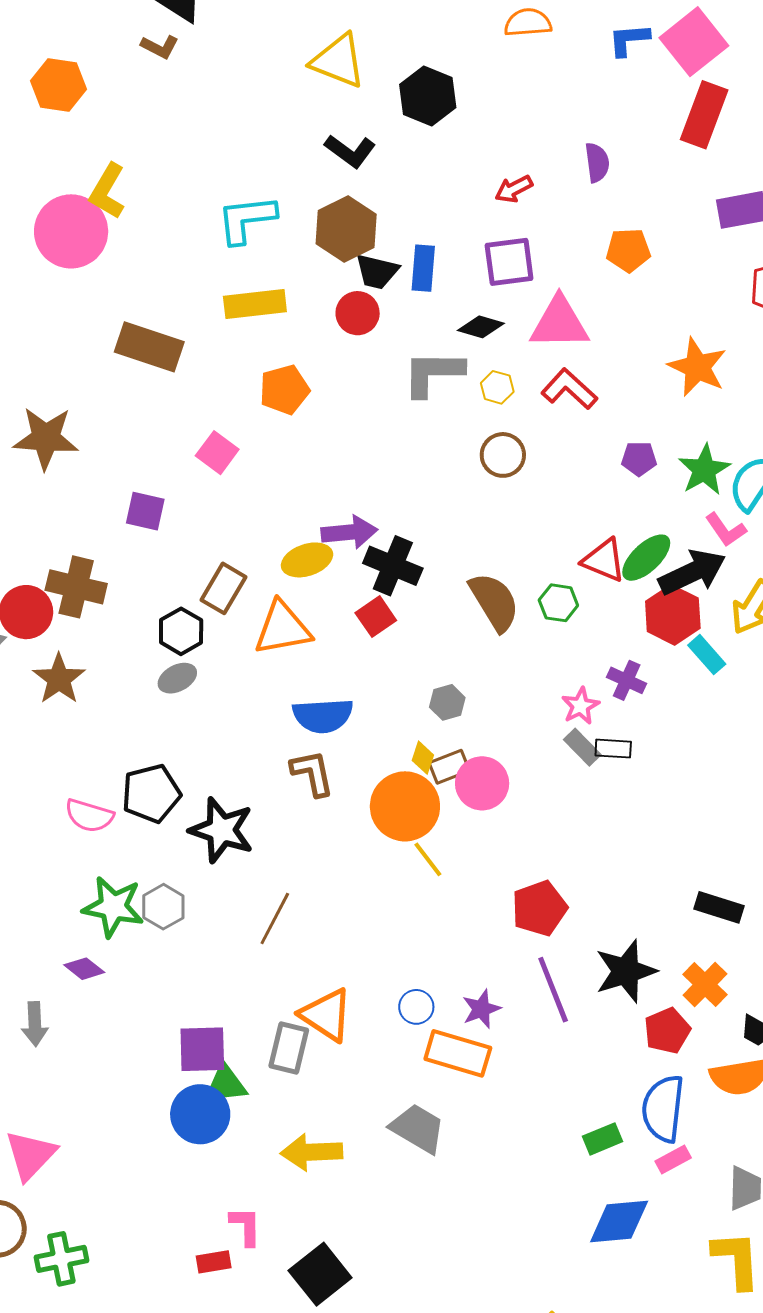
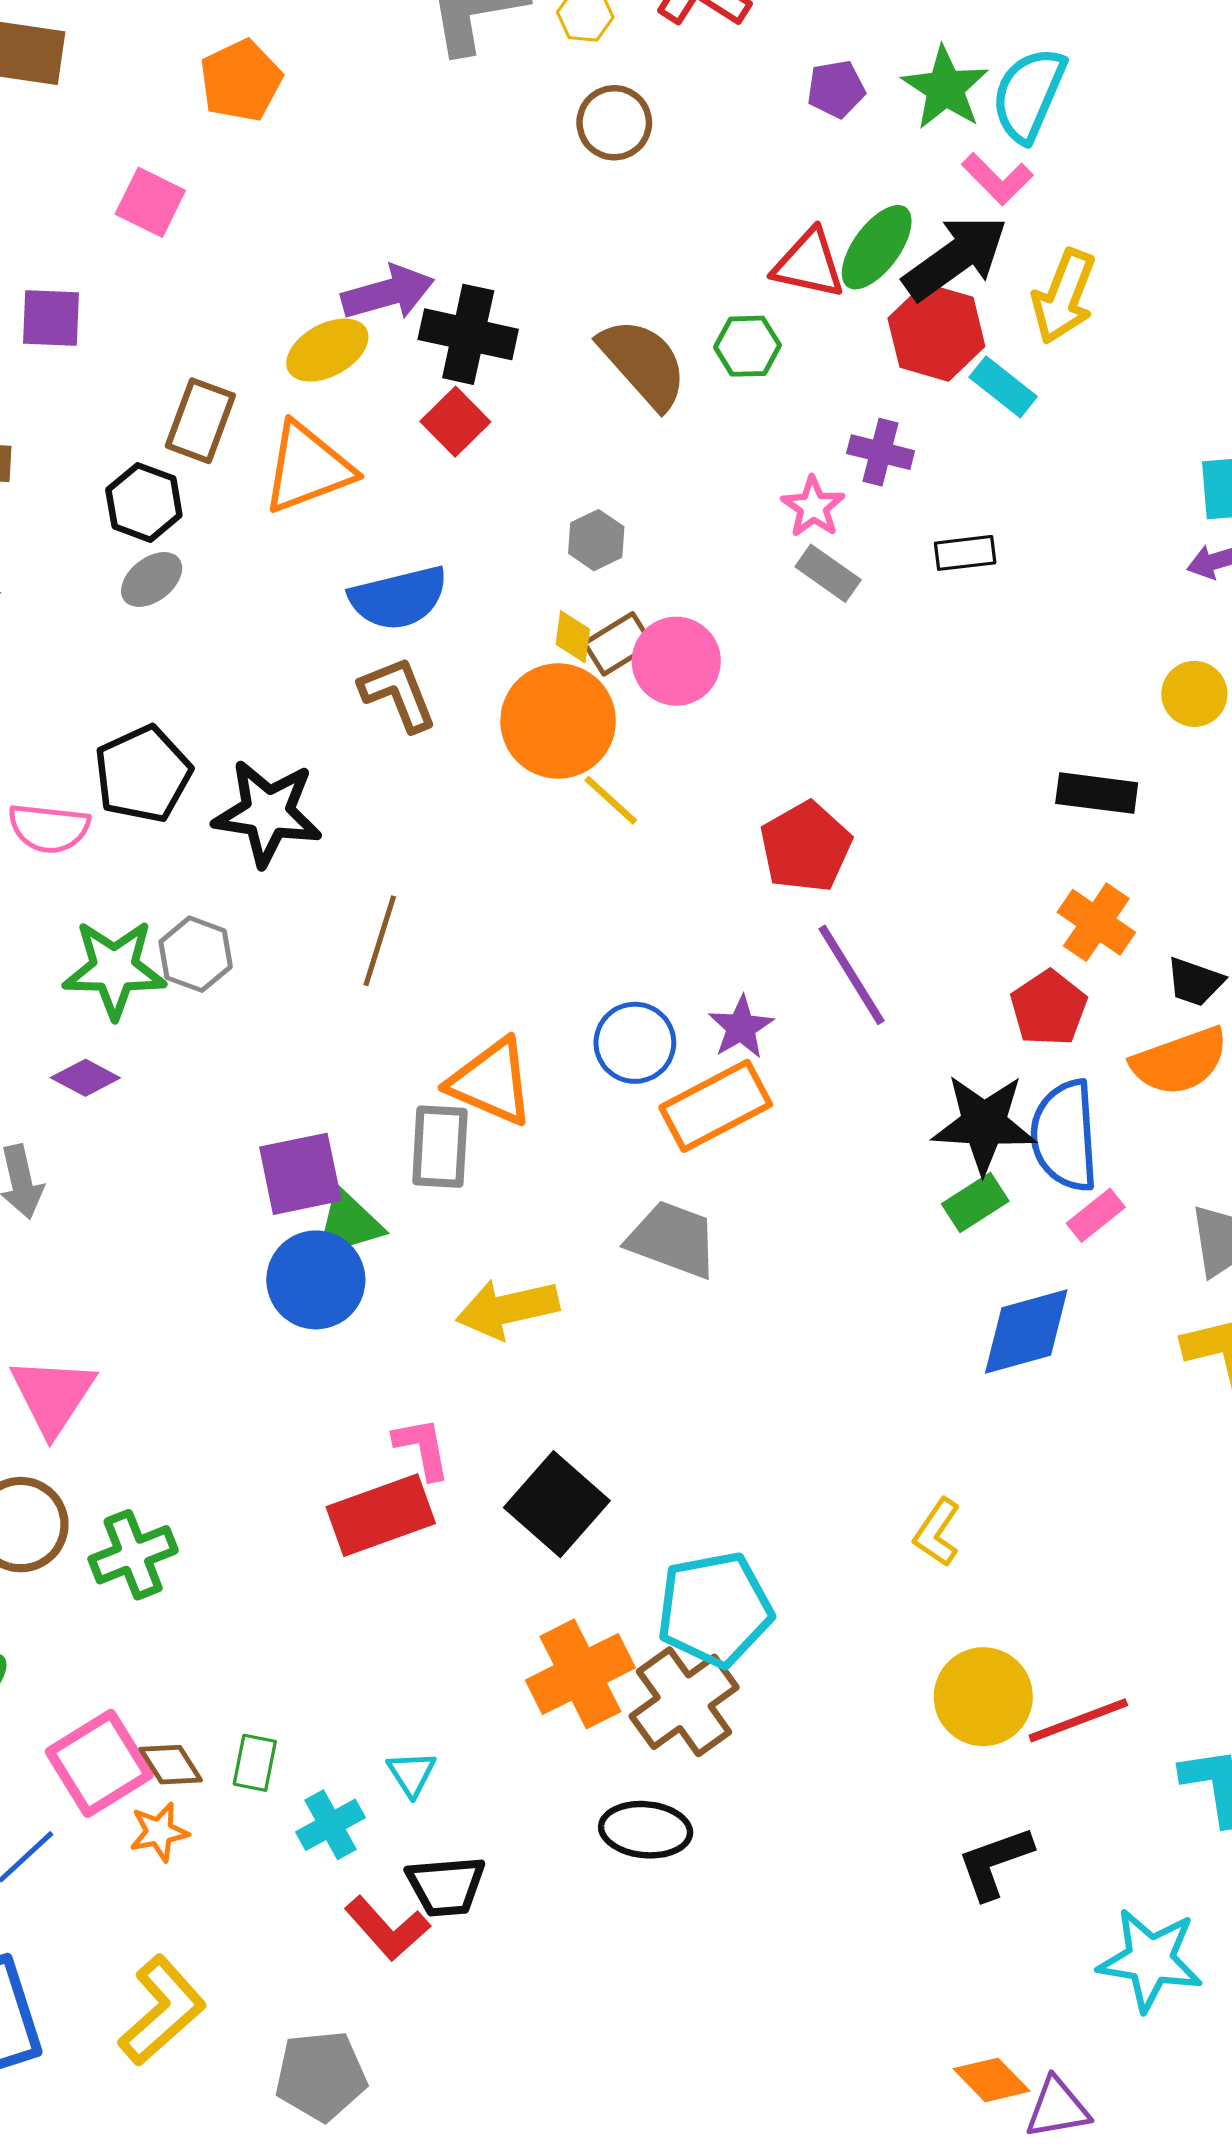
black rectangle: (613, 749) -> (965, 553), moved
black star: (626, 971) -> (984, 1124), moved, turned 30
blue circle: (416, 1007) -> (635, 1043), size x1.4
orange rectangle: (458, 1053) -> (716, 1106), turned -34
red rectangle: (214, 1262) -> (381, 1515), size x1.8

